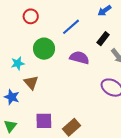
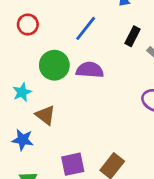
purple semicircle: (79, 58) -> (90, 70), moved

